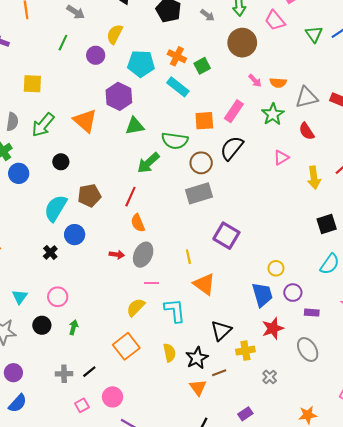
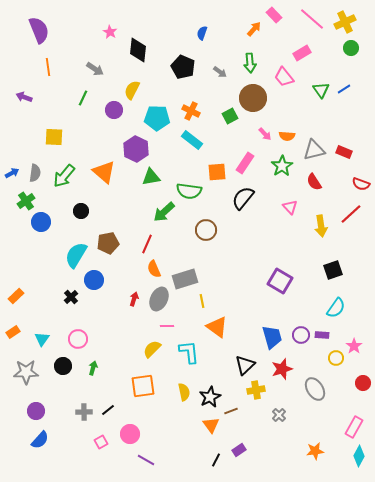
green square: (202, 66) -> (230, 116), moved
pink triangle: (281, 158) -> (290, 207), turned -42
brown circle: (201, 163) -> (206, 230), moved
gray rectangle: (199, 193) -> (185, 279), moved
purple square: (226, 236) -> (280, 281), moved
red arrow: (117, 255) -> (134, 299), turned -80
yellow circle: (276, 268) -> (336, 358), moved
purple rectangle: (312, 313) -> (322, 335), moved
black triangle: (221, 331) -> (245, 365), moved
orange square: (126, 346) -> (143, 386), turned 30
purple rectangle: (245, 414) -> (239, 450), moved

